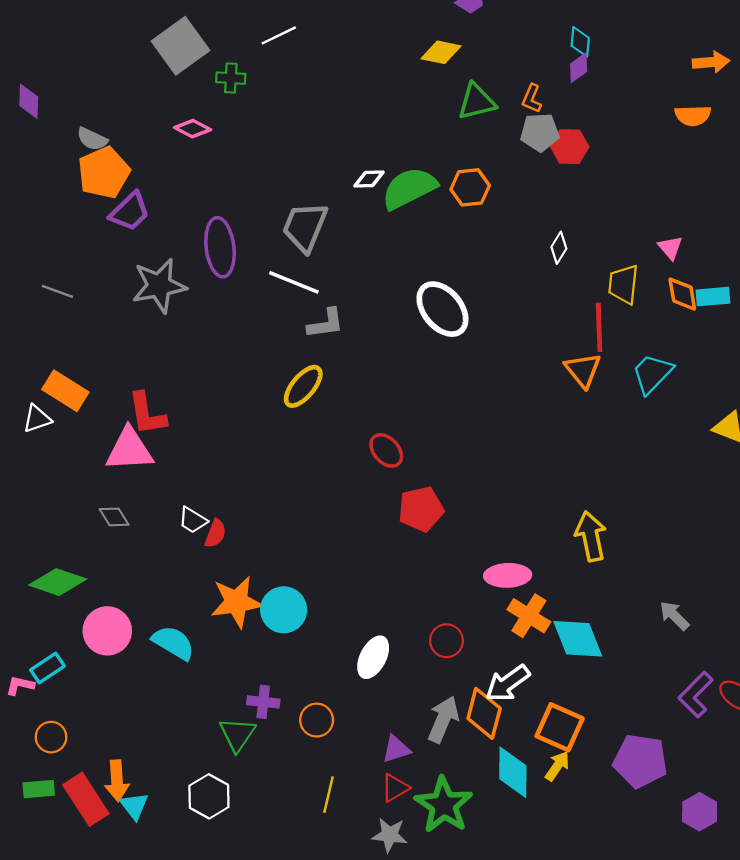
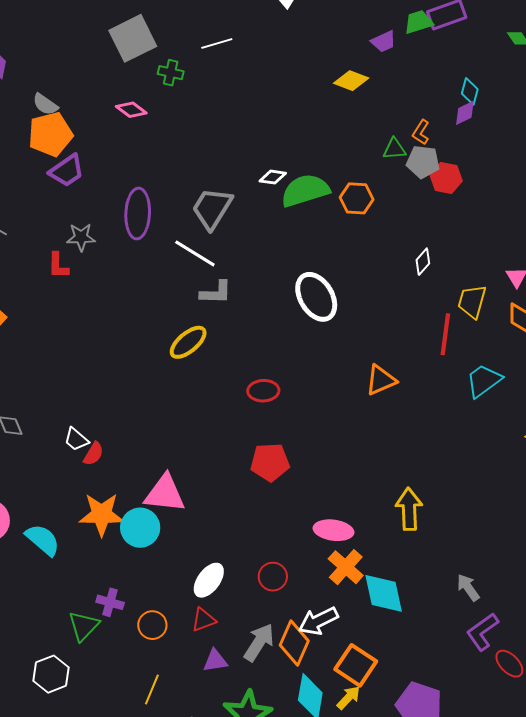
green triangle: (477, 102) -> (394, 149), moved, size x0.7
gray star: (159, 286) -> (81, 237), size x0.6
orange triangle: (583, 370) -> (381, 380), moved, turned 36
red L-shape: (147, 414) -> (58, 265), moved, size x0.7
pink triangle: (129, 450) -> (165, 494), moved
red ellipse: (386, 450) -> (263, 391), moved, turned -60
purple L-shape: (696, 695) -> (482, 632), moved
red triangle: (395, 788) -> (204, 620), moved

